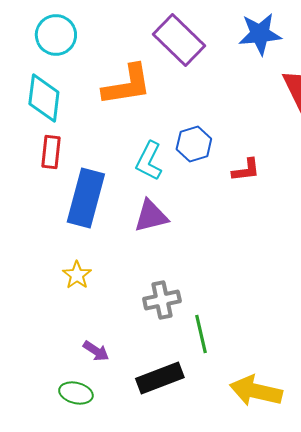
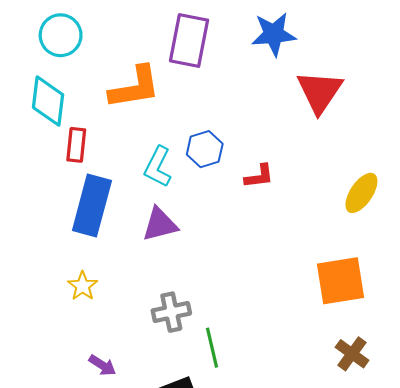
purple rectangle: (179, 40) -> (189, 40), turned 57
red rectangle: (51, 152) -> (76, 145), moved

